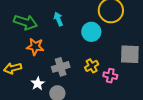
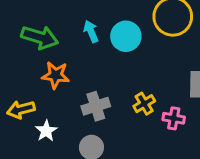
cyan circle: (91, 32) -> (126, 36), moved
white star: (38, 84) -> (46, 131), moved

